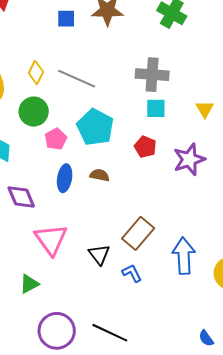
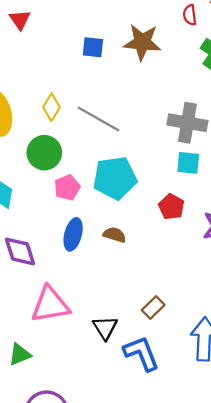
cyan pentagon: (95, 127) -> (115, 178), turned 30
brown rectangle: (138, 233) -> (153, 307), size x0.6
pink triangle: (51, 239) -> (50, 305), turned 51
blue L-shape: (132, 273) -> (141, 353), size x1.6

